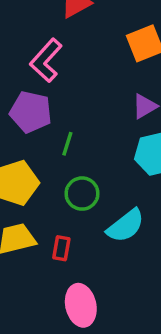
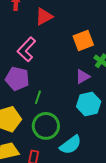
green circle: (82, 194) -> (46, 126), size x1.4

